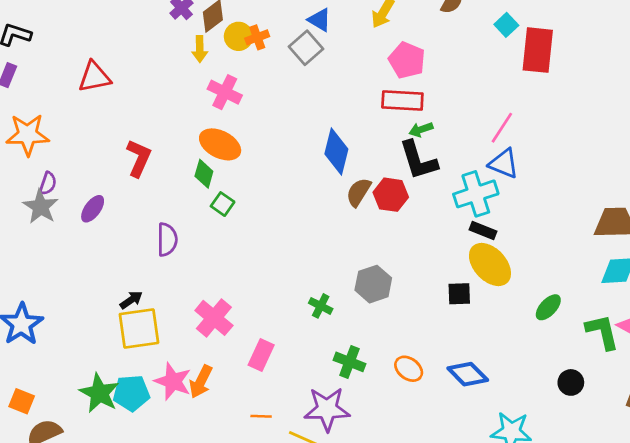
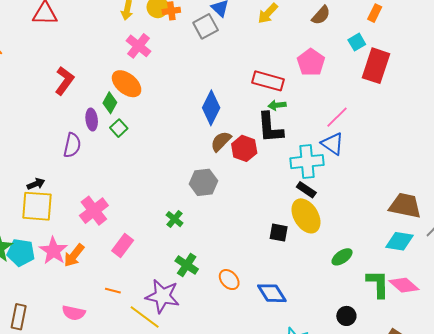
pink pentagon: (407, 60) -> (311, 62), moved
purple ellipse: (93, 209) -> (92, 120), moved, turned -55
gray hexagon: (373, 284) -> (203, 182), moved

